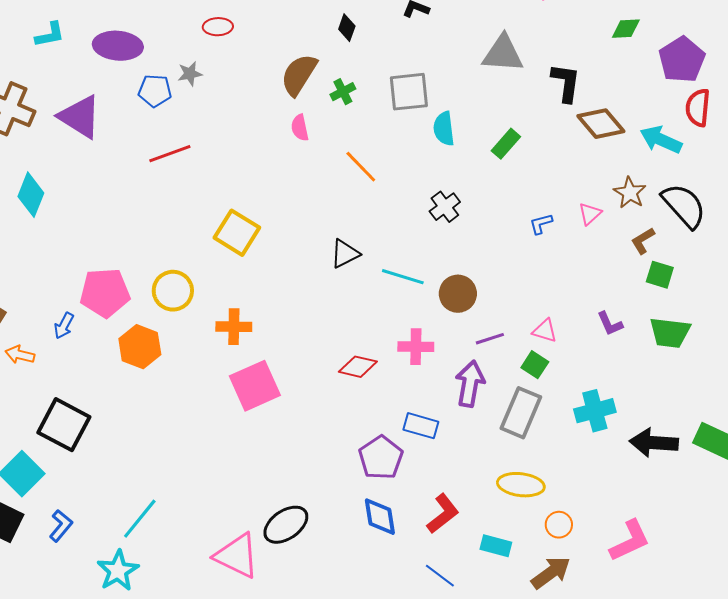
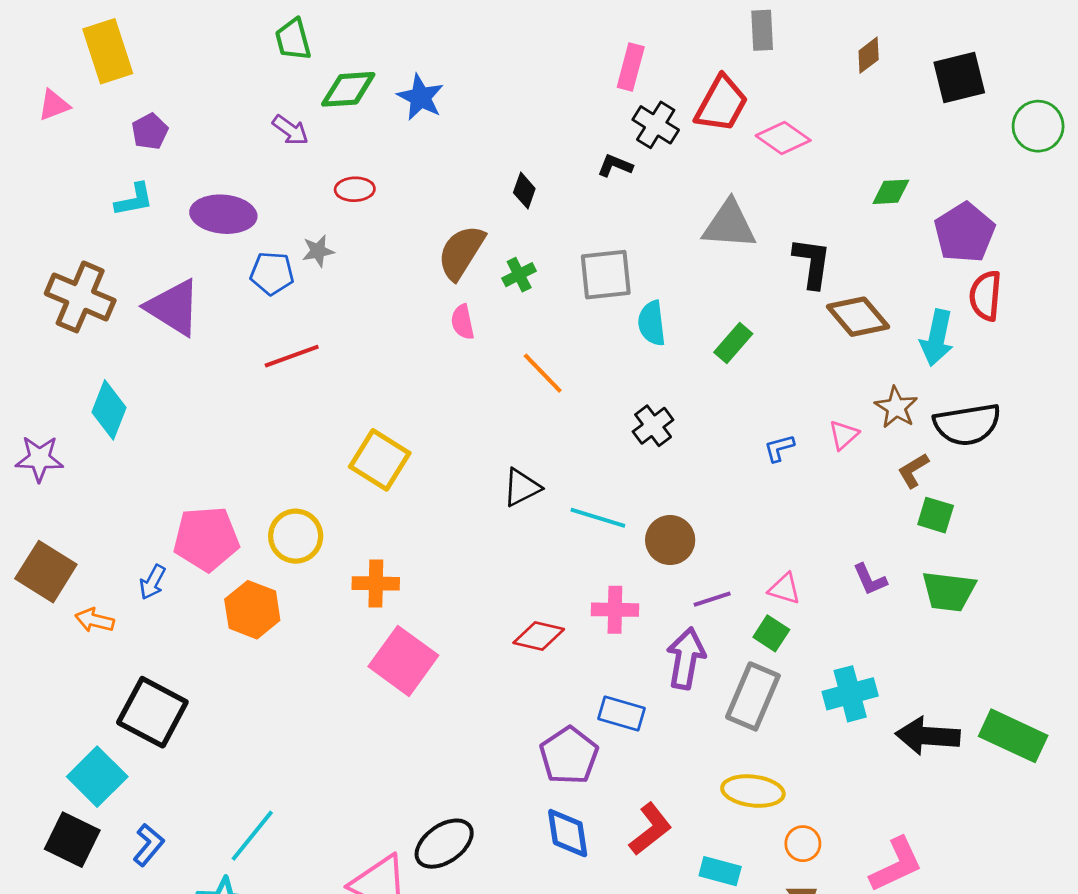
cyan arrow: (661, 140) -> (937, 338), turned -102
black semicircle: (684, 206) -> (967, 424), turned 123
pink square: (255, 386) -> (403, 661), turned -30

